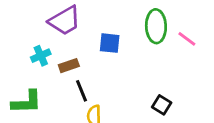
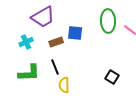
brown rectangle: (69, 66) -> (56, 42), moved
green L-shape: (27, 102) -> (29, 73), moved

